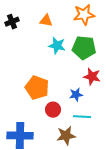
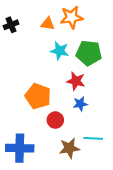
orange star: (84, 15) -> (72, 17), moved
red star: (92, 77) -> (76, 81), moved
cyan line: (82, 117) -> (93, 138), moved

